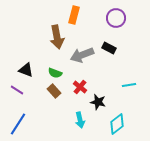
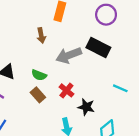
brown arrow: (57, 37) -> (41, 36), size x0.6
black rectangle: (109, 48) -> (98, 48), size x1.5
cyan line: (129, 85) -> (120, 88), turned 32

